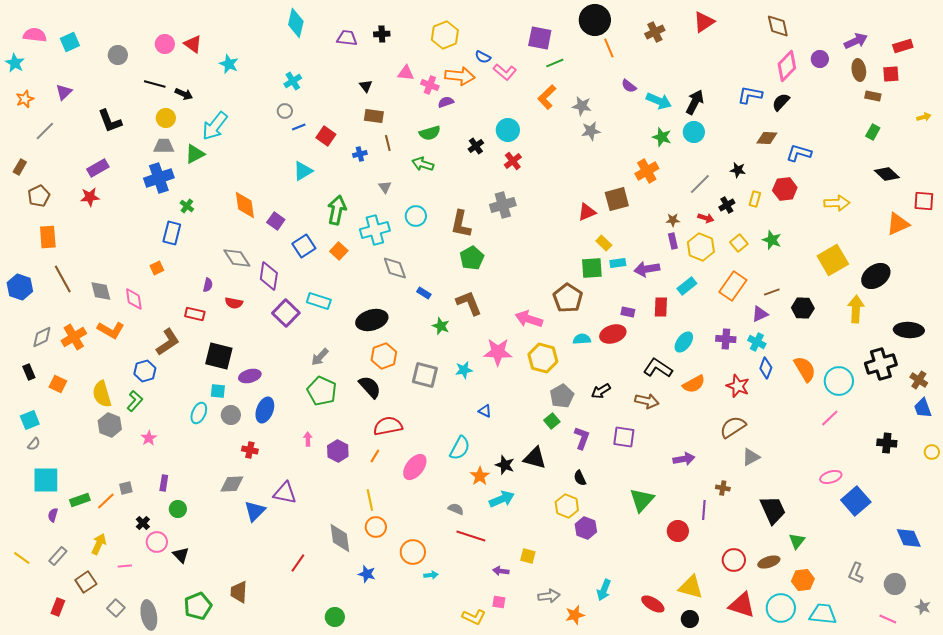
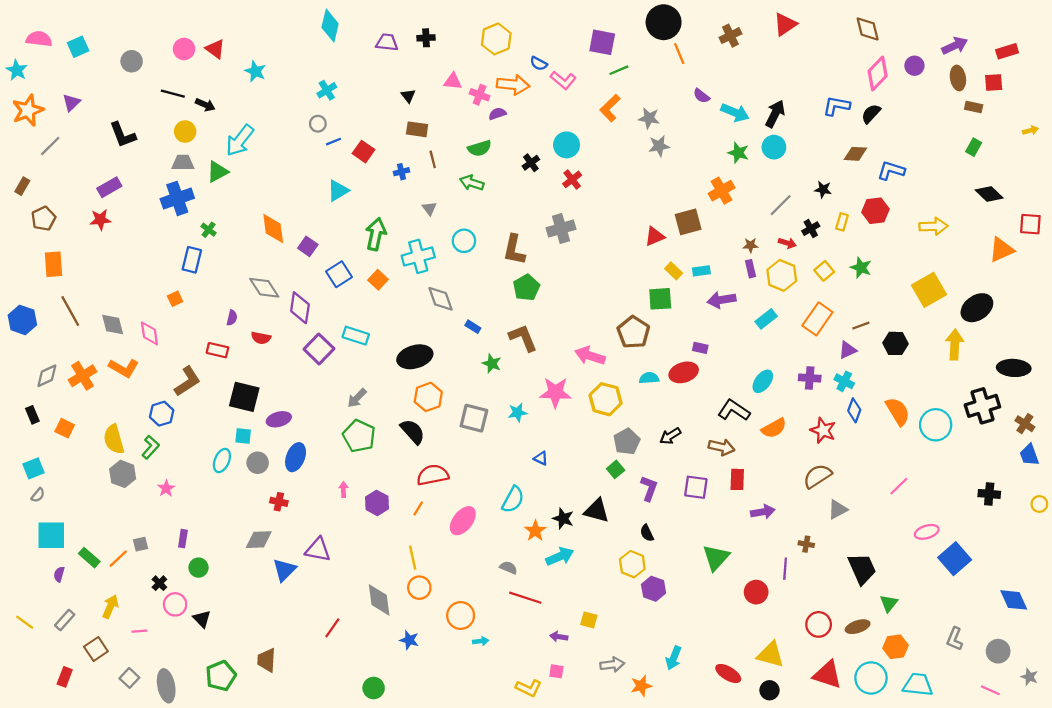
orange star: (25, 99) -> (28, 110), size x1.6
cyan rectangle: (618, 263) -> (701, 271), moved
red rectangle: (661, 307) -> (737, 479), moved
pink line: (830, 418) -> (899, 486), moved
green rectangle: (80, 500) -> (89, 558), turned 60

